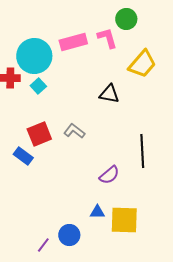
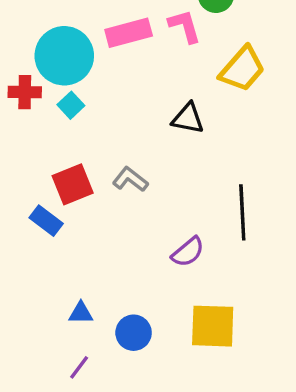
blue triangle: (97, 212) -> (81, 313), moved
blue circle: (69, 235) -> (134, 333), moved

